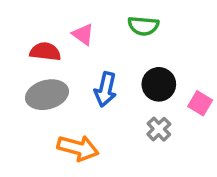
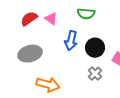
red semicircle: (45, 52) -> (29, 19), moved, turned -42
blue arrow: (105, 89) -> (71, 41), moved

